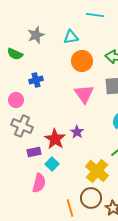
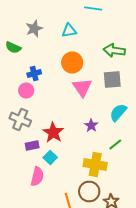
orange circle: (82, 61) -> (72, 62), moved
pink circle: (16, 100) -> (26, 90), moved
purple star: (77, 132) -> (91, 126), moved
yellow cross: (97, 171) -> (95, 164), turned -30

